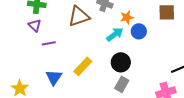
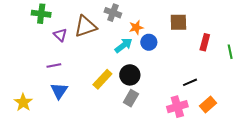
purple triangle: (35, 25) -> (60, 35), moved
purple line: (49, 43) -> (54, 65), moved
yellow rectangle: (83, 66) -> (102, 79), moved

